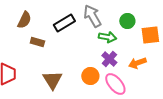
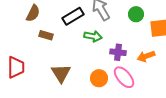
green arrow: (107, 37) -> (93, 36), moved
purple cross: (109, 59) -> (118, 52), turned -35
orange circle: (90, 76) -> (99, 78), moved

